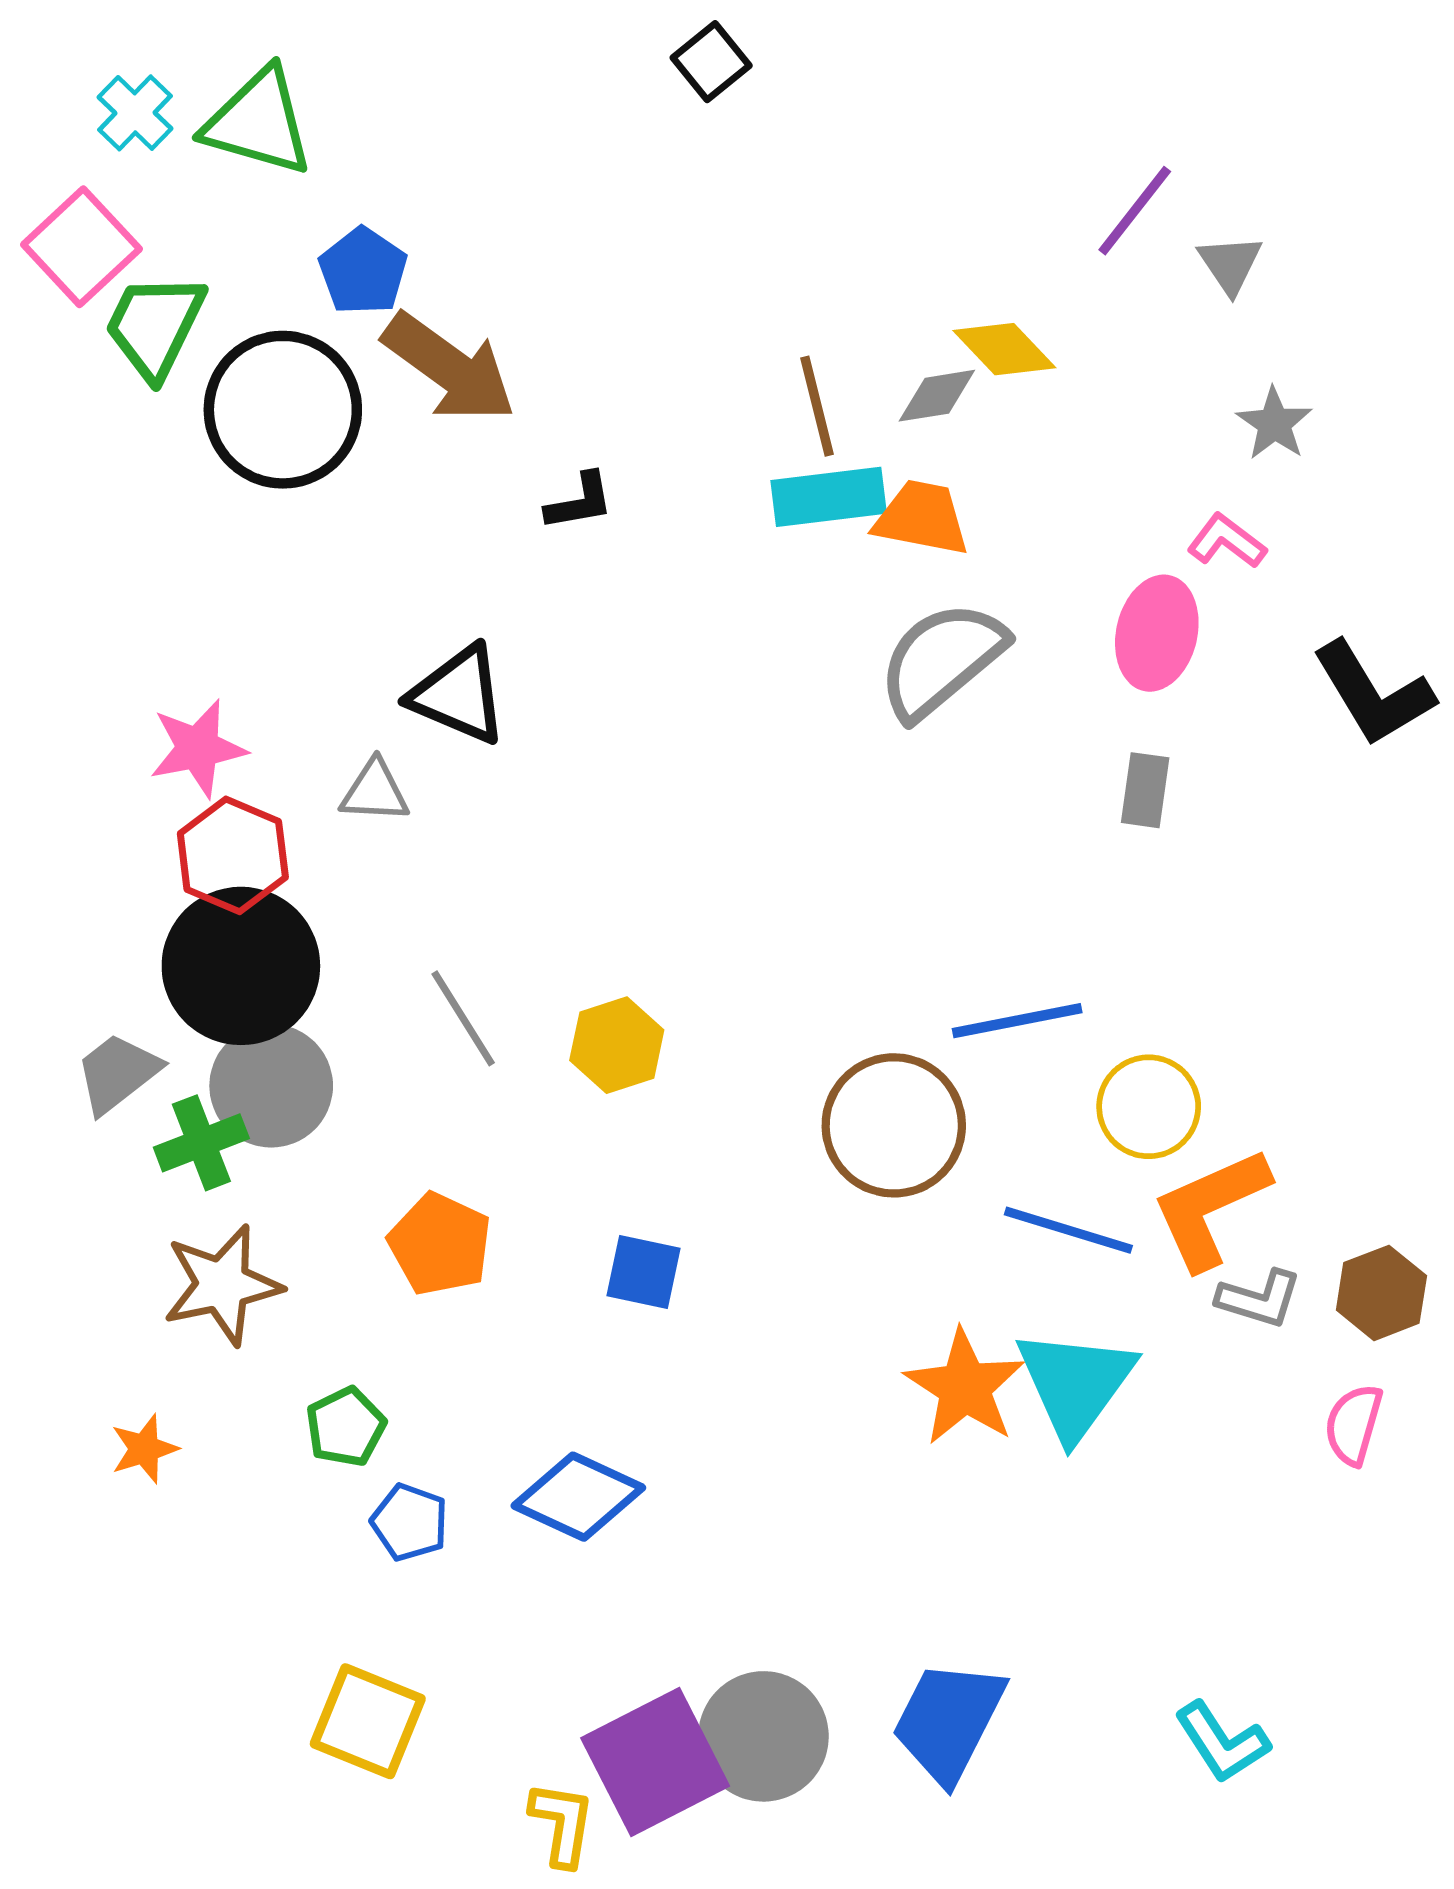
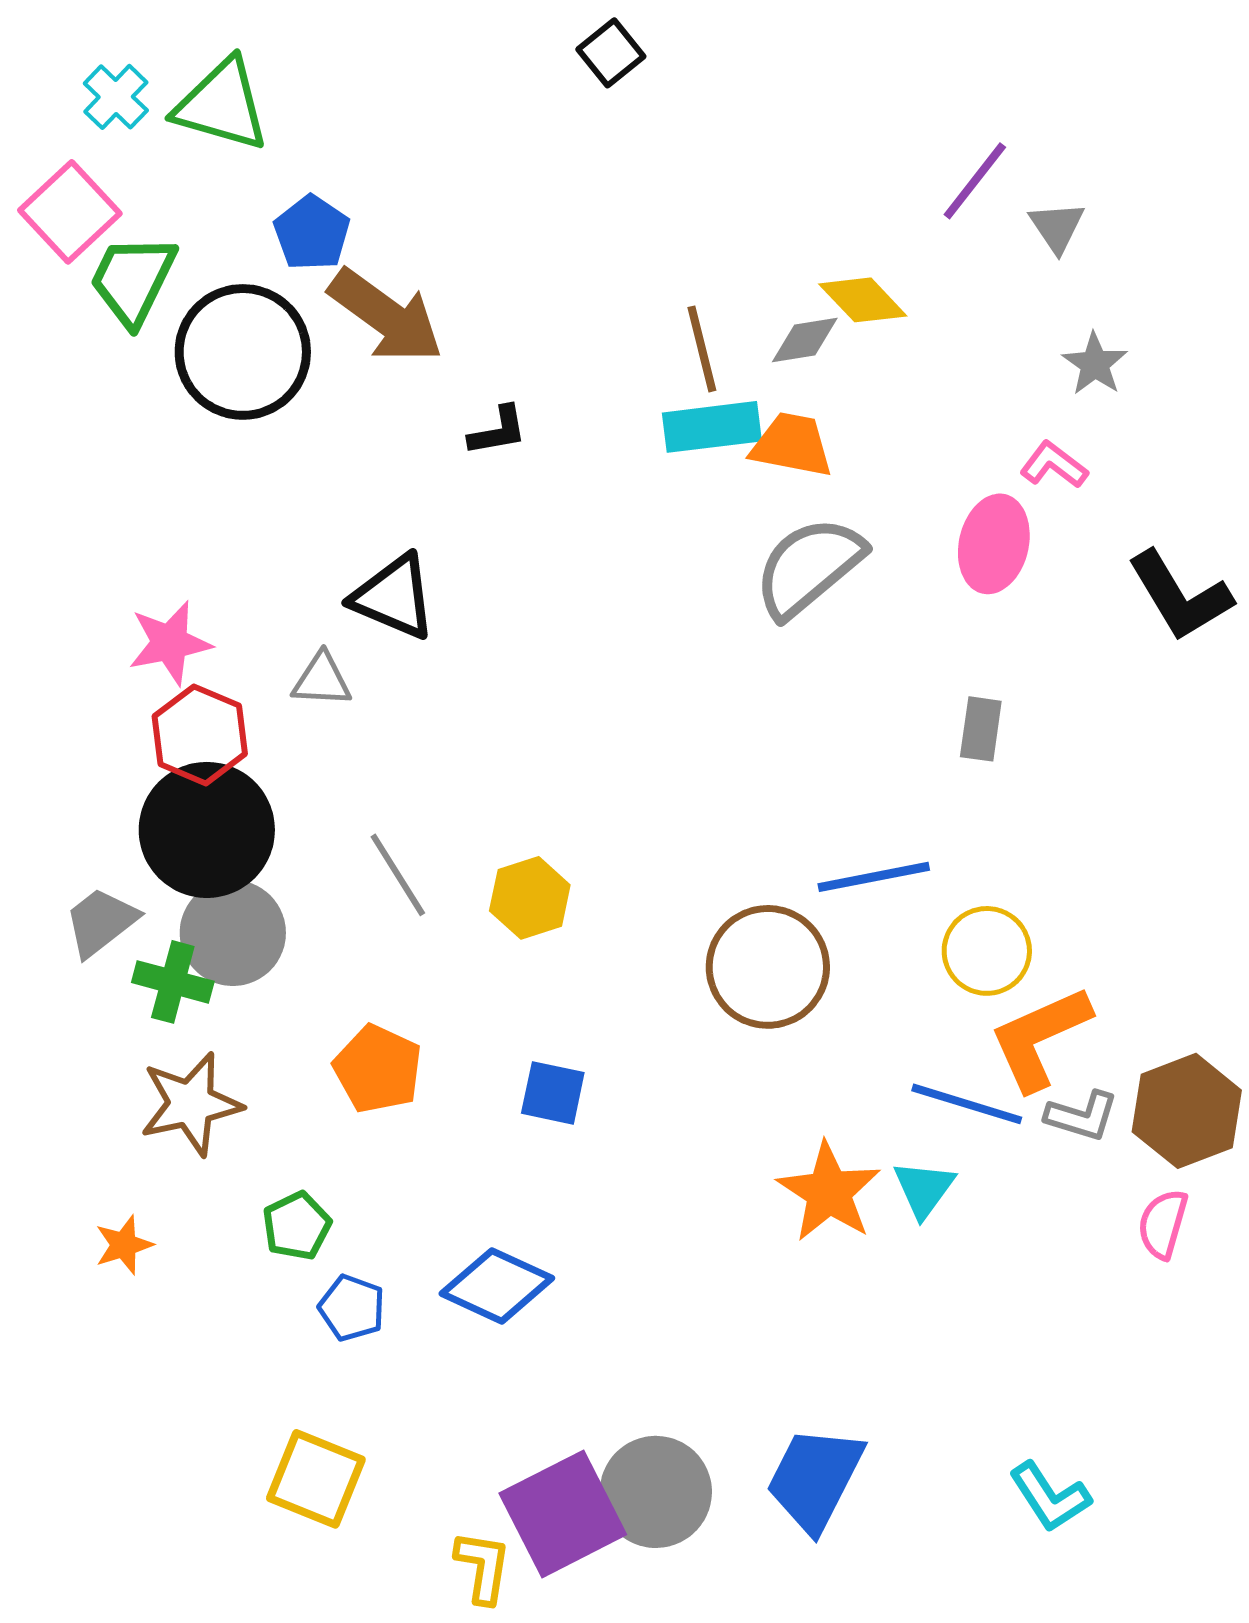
gray rectangle: (1145, 790) -> (981, 729), moved
green cross: (201, 1143) -> (173, 982), turned 36
blue line: (1068, 1230) -> (967, 1104), moved
brown hexagon: (1381, 1293) -> (1187, 1111), size x1.4
cyan triangle: (1075, 1384) -> (924, 1189), size x0.6

